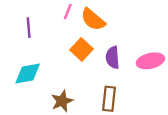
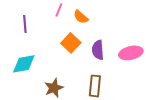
orange semicircle: (93, 20) -> (81, 17), size x0.7

